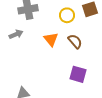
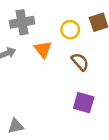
orange triangle: (51, 39) -> (43, 49), moved

